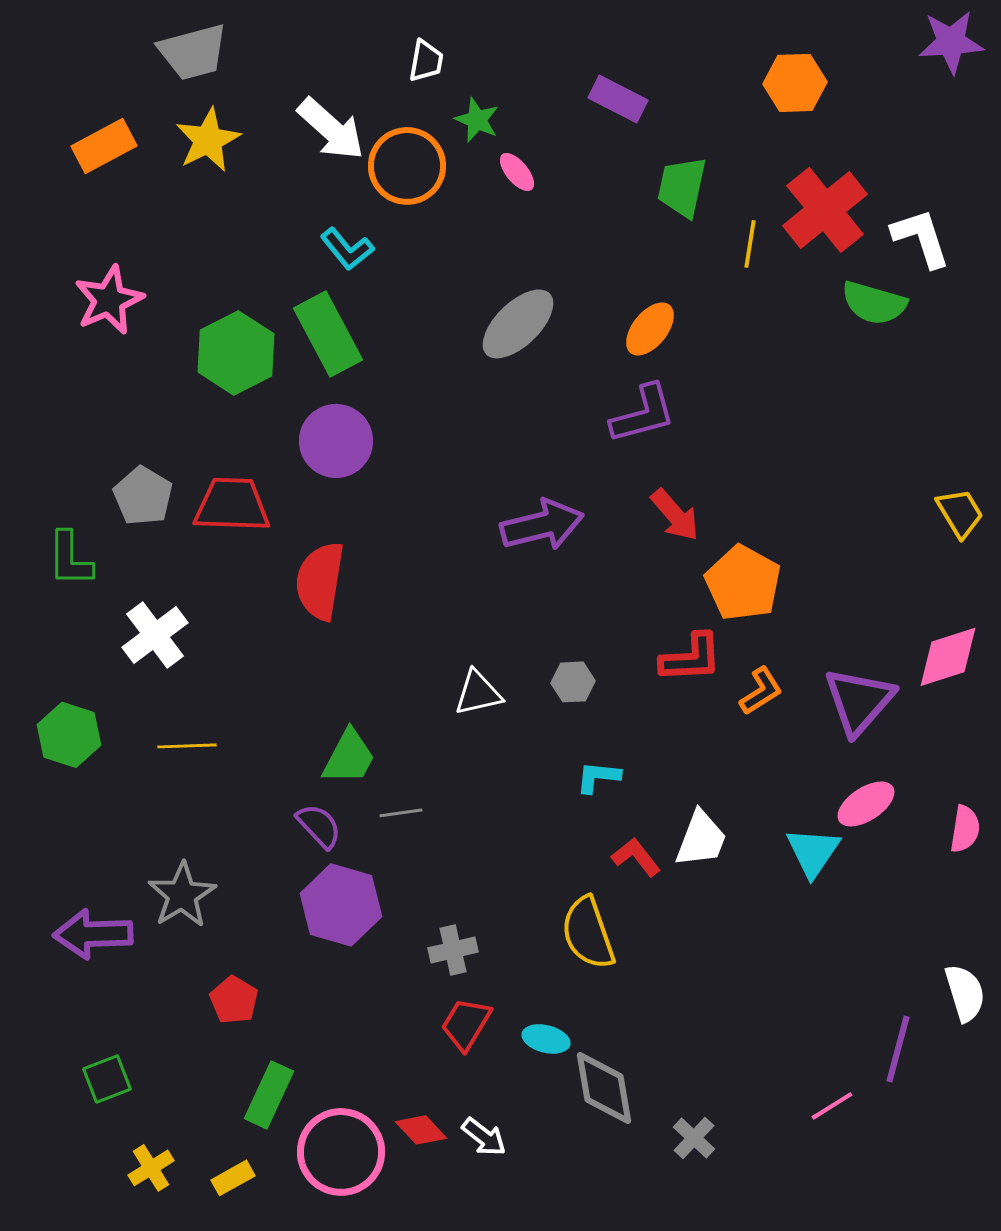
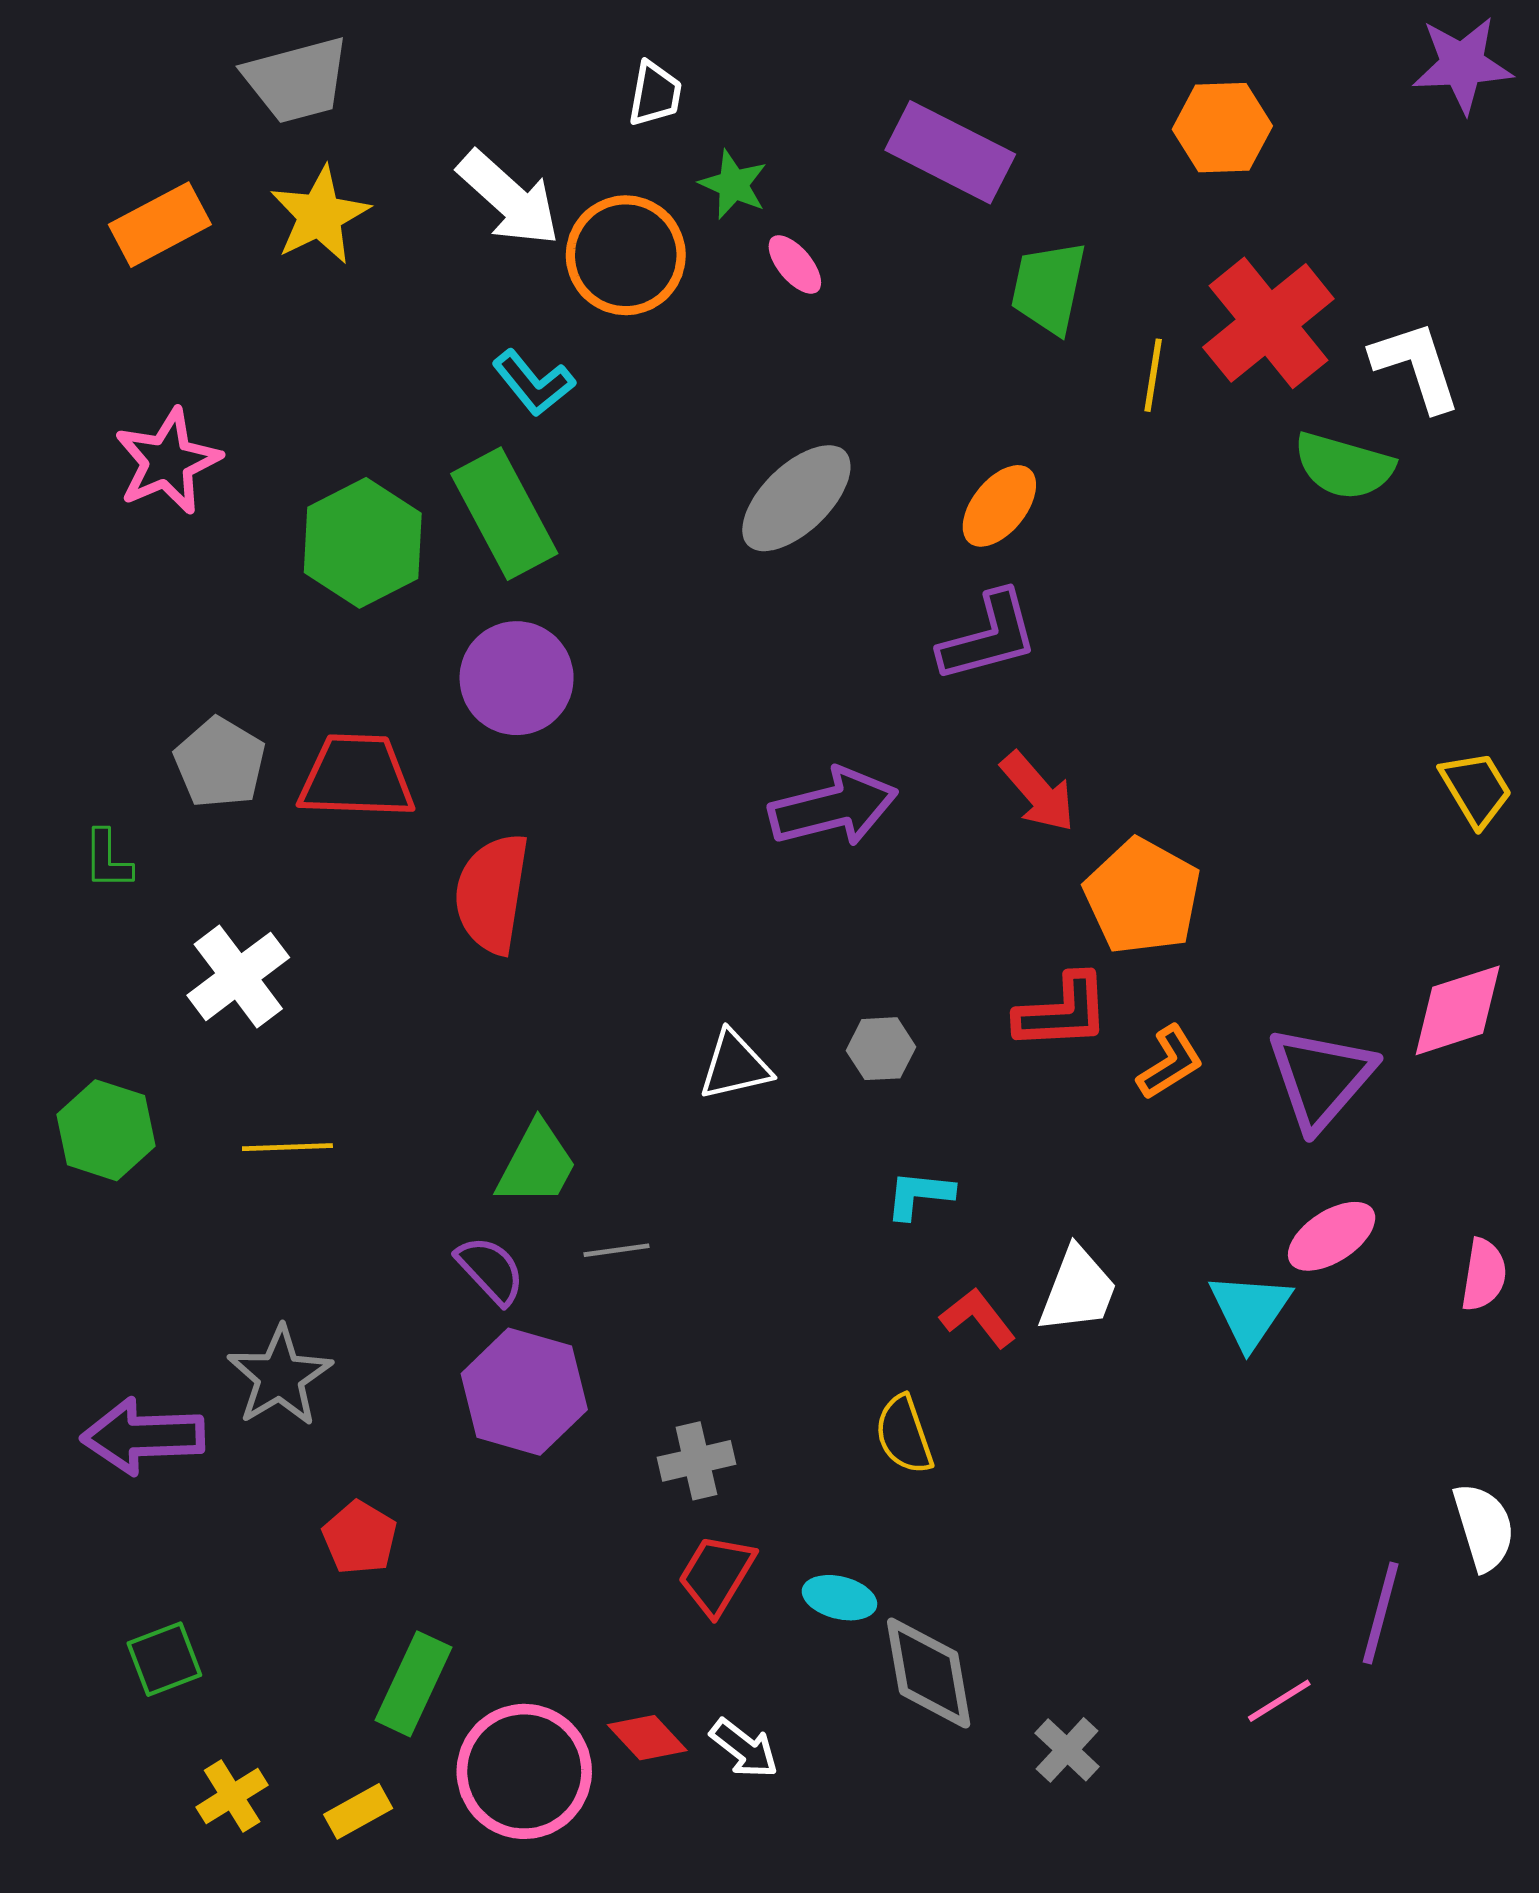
purple rectangle: (618, 99) -> (950, 152), size x1.4
green L-shape: (70, 559) -> (108, 860), size x0.7
yellow semicircle: (588, 933) -> (904, 1435), size x0.7

